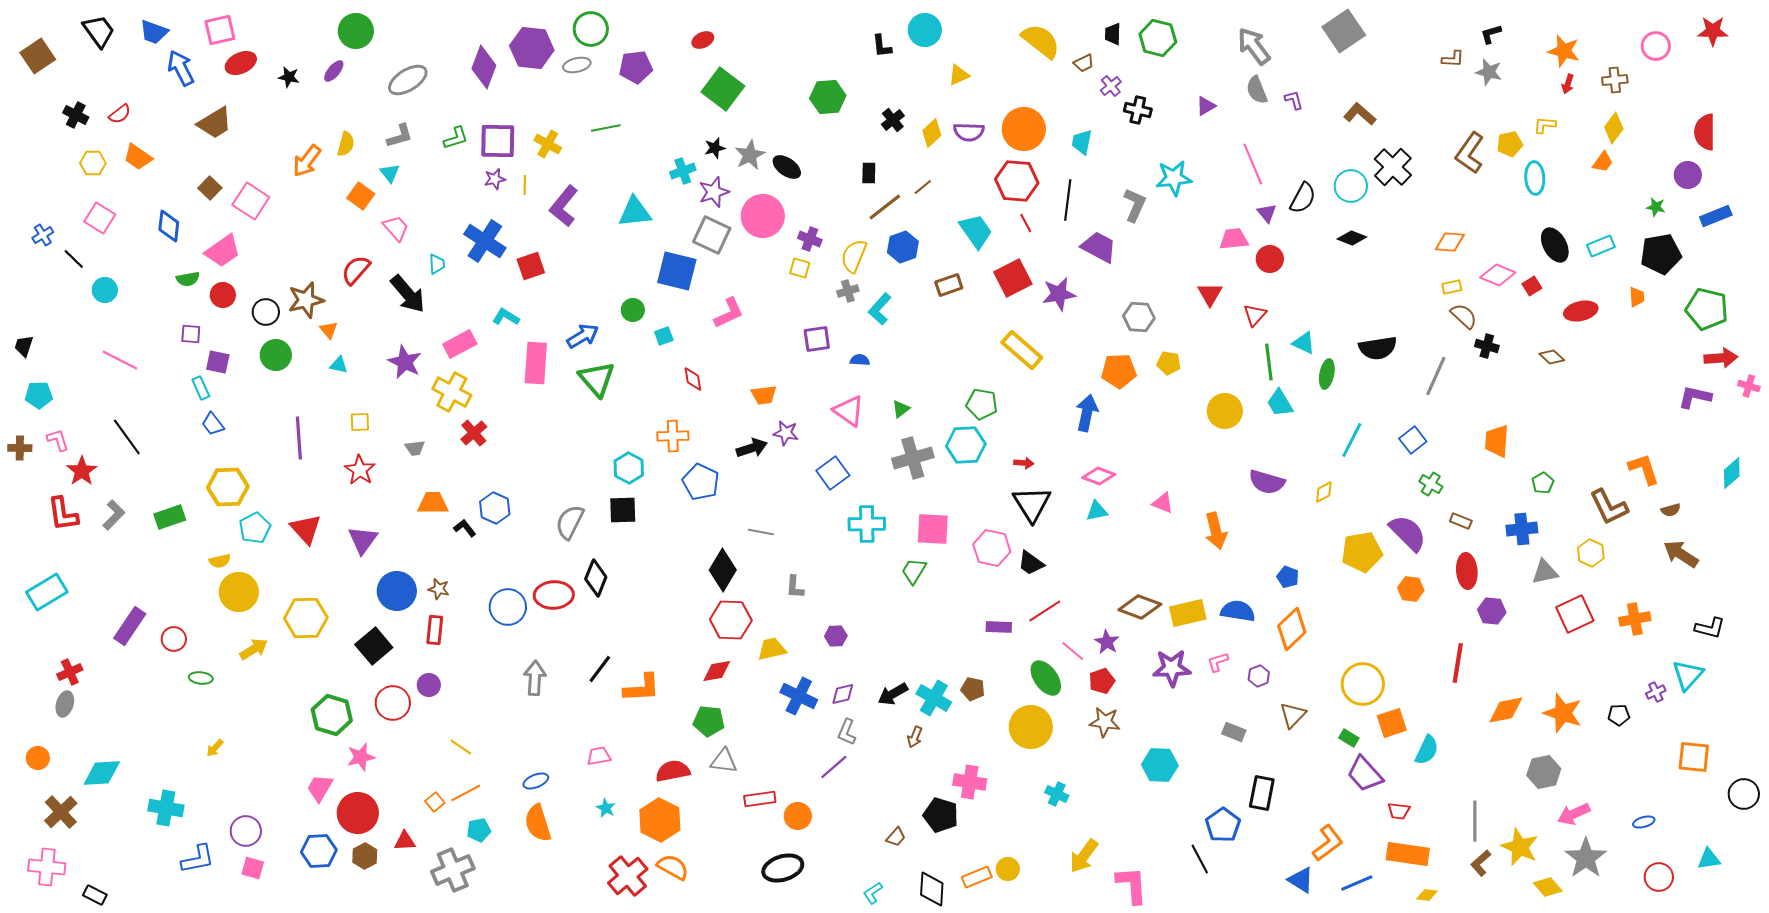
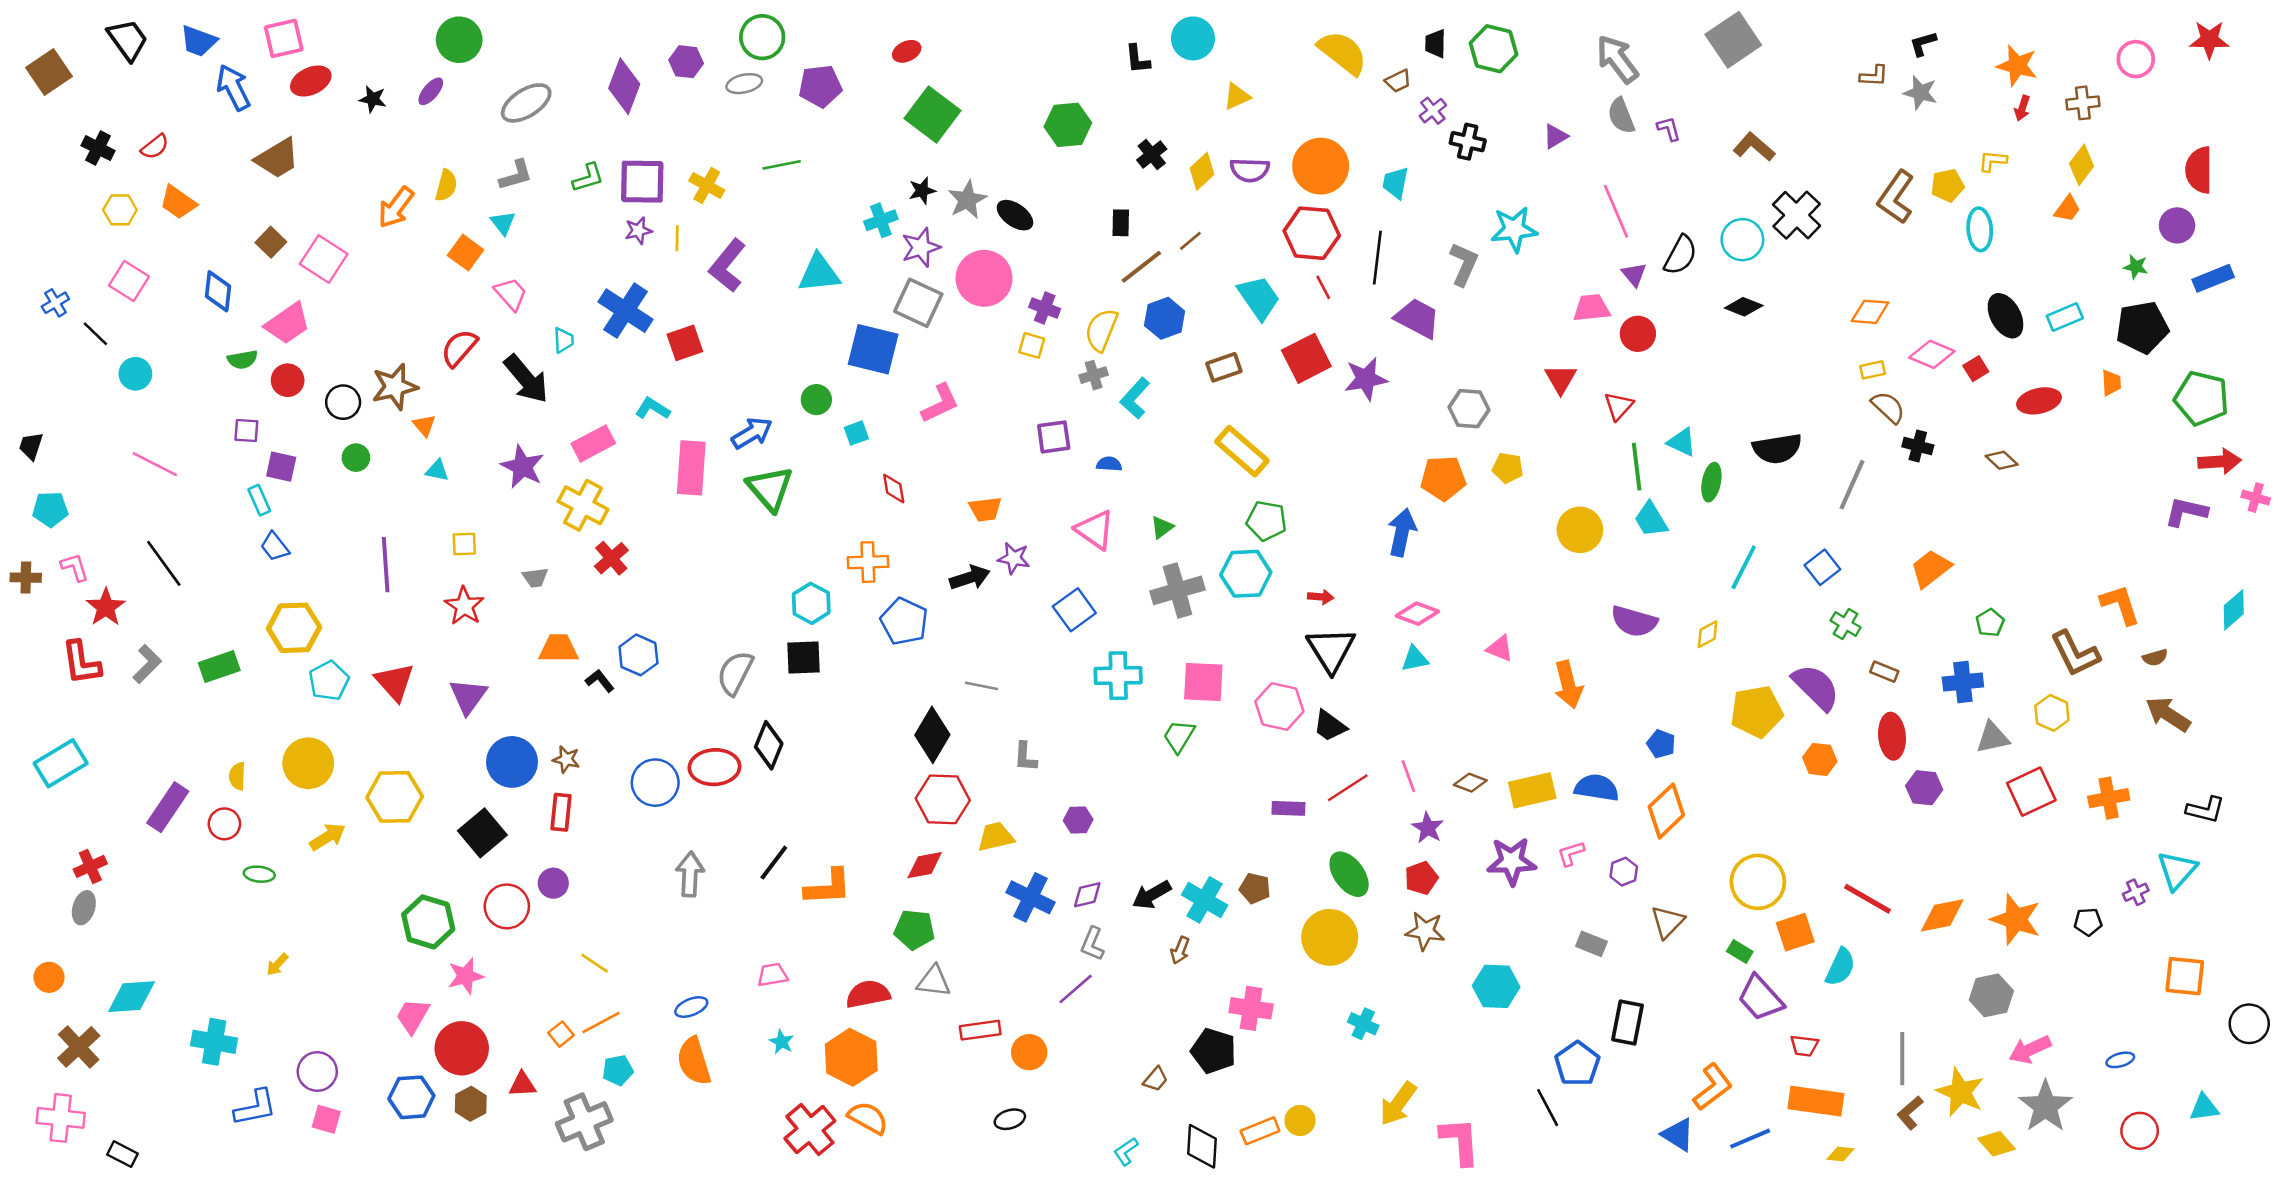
purple hexagon: (532, 48) -> (686, 62), size x0.6
yellow rectangle: (1022, 350) -> (1242, 451), moved
green circle: (276, 355) -> (356, 458), size x0.7
orange trapezoid: (1497, 441) -> (1931, 569), turned 48
yellow semicircle: (220, 561) -> (237, 776), moved, turned 105
brown diamond: (1140, 607) -> (1470, 783), size x0.6
pink line: (1073, 651) -> (1408, 776), moved, turned 30
red line: (1458, 663) -> (1867, 899), moved, turned -69
black ellipse: (783, 868) -> (1010, 1119), size x0.6

